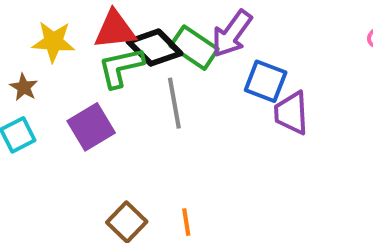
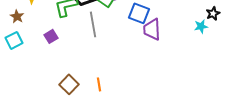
purple square: (91, 127) -> (51, 36), size x0.6

